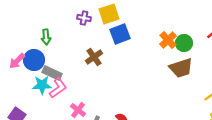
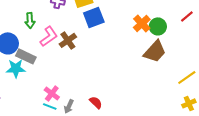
green arrow: (46, 37) -> (30, 20), moved
brown trapezoid: (181, 68) -> (155, 51), turned -30
pink L-shape: (58, 88) -> (49, 36), moved

